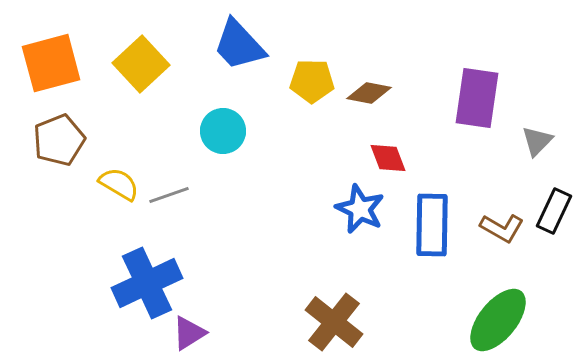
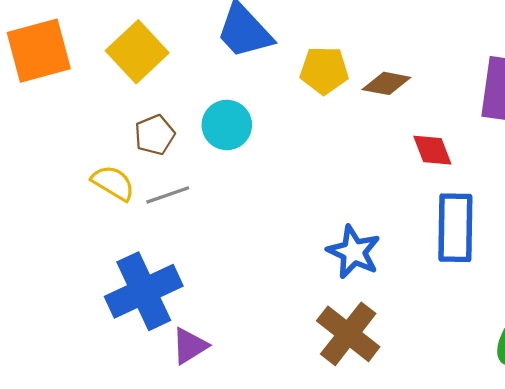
brown pentagon: (59, 140) -> (155, 135), moved, size x0.7
red diamond: (388, 158) -> (432, 150), moved
blue star: (360, 209) -> (354, 252), moved

